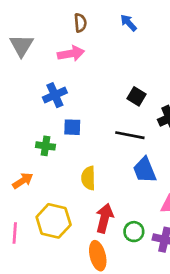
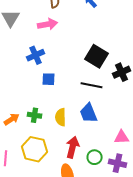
black square: (137, 96) -> (97, 56), size x1.6
green cross: (46, 146) -> (35, 115), moved
blue trapezoid: (145, 170) -> (89, 113), moved

